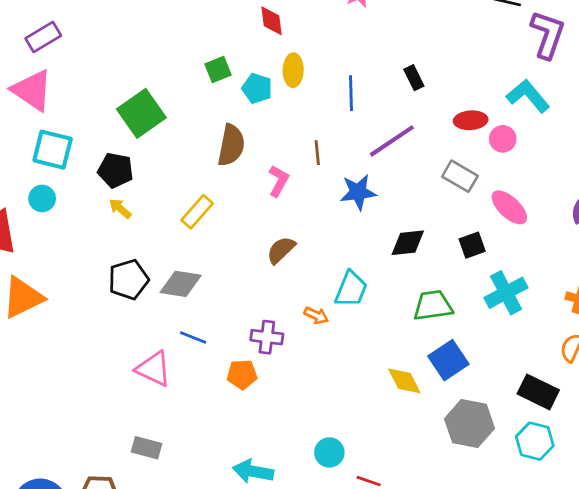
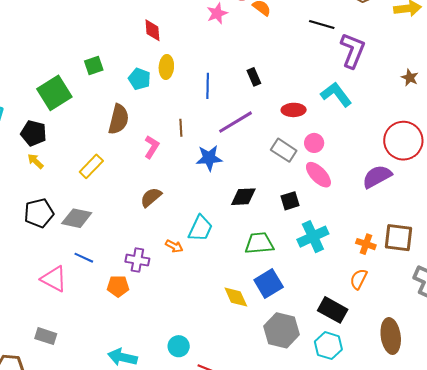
green square: (218, 69) -> (94, 66), moved
pink circle: (503, 139) -> (314, 143), moved

